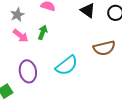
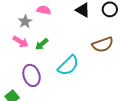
gray star: (17, 15) -> (25, 22), moved
green arrow: (43, 32) -> (42, 44), moved, turned -144

